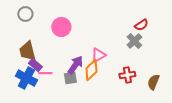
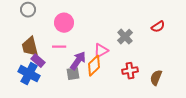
red semicircle: (141, 25) -> (158, 27), moved
gray cross: (134, 41) -> (125, 37), moved
pink line: (45, 73) -> (59, 47), moved

